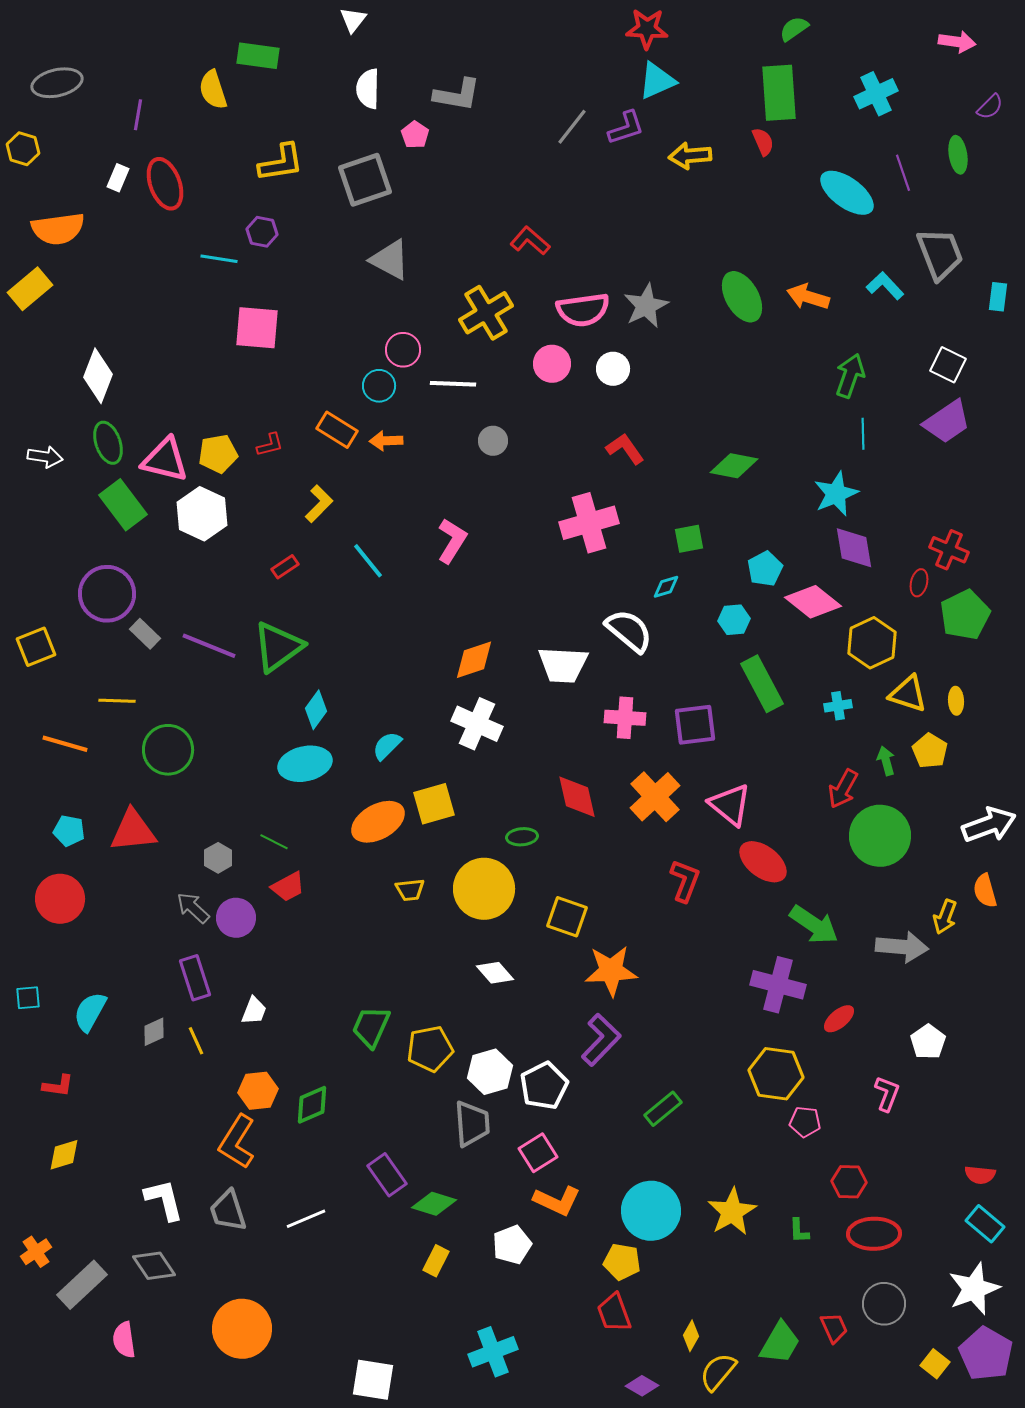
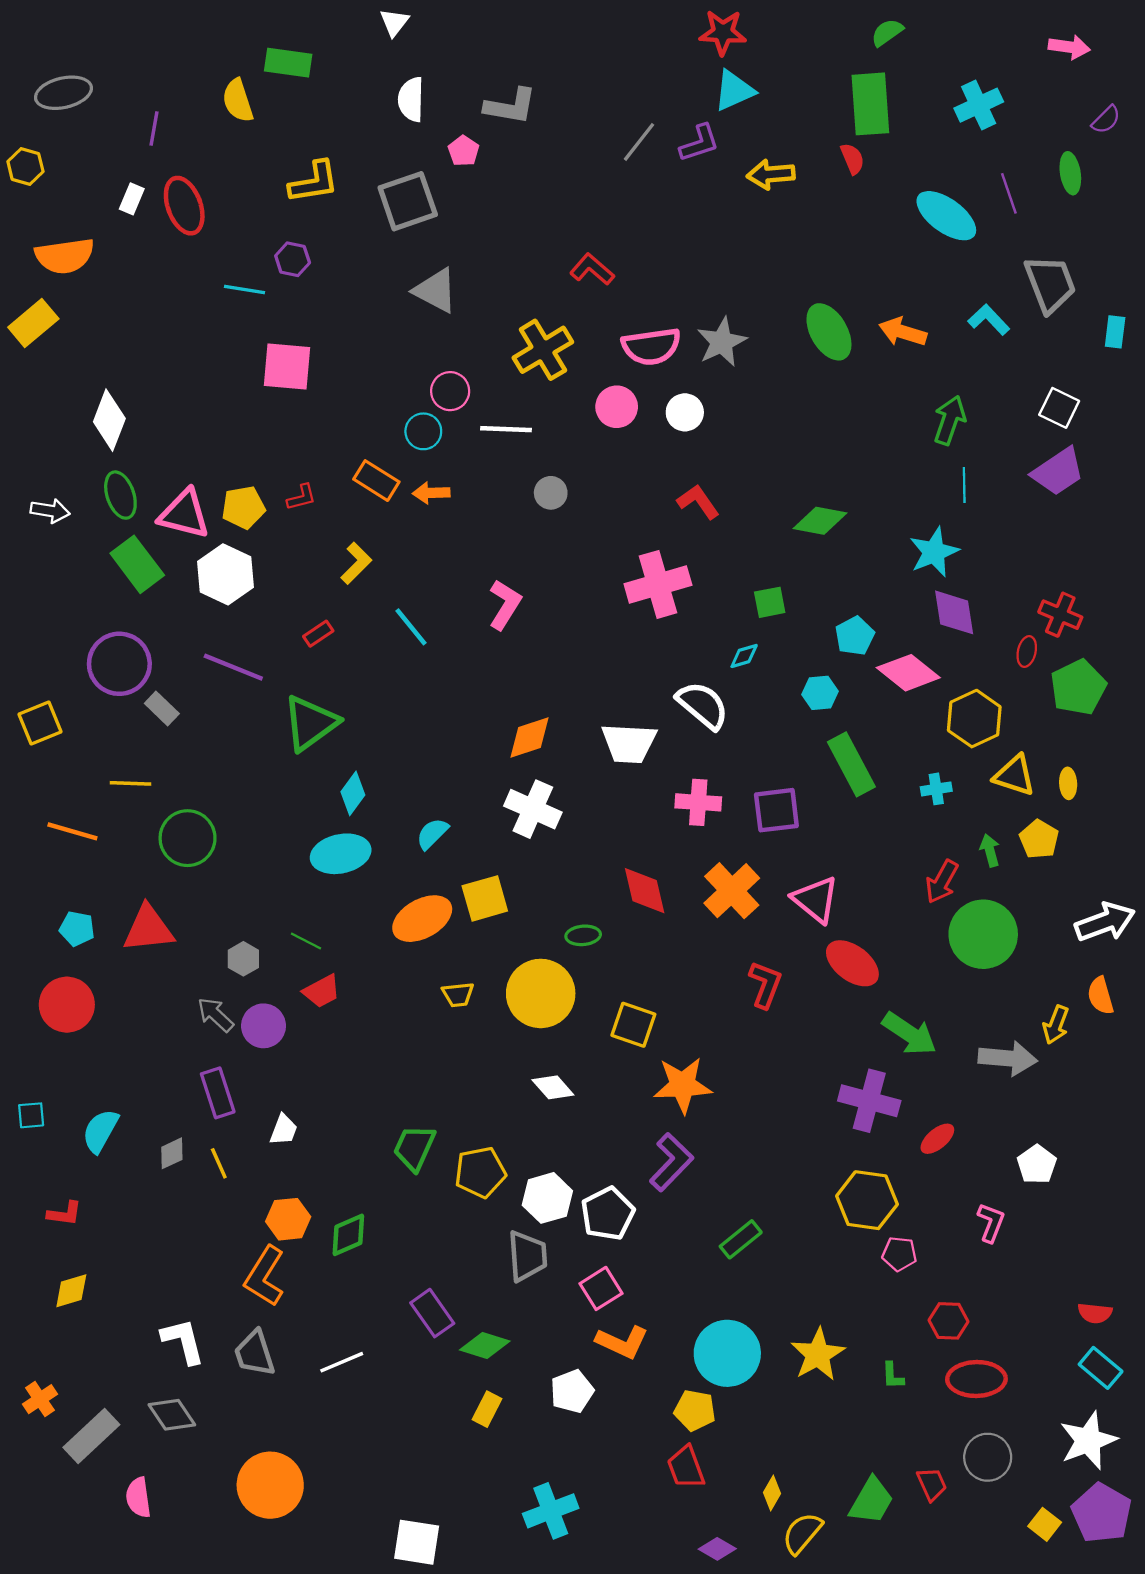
purple line: (209, 646) -> (233, 667), moved

